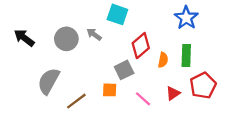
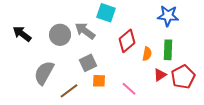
blue star: (186, 18) -> (168, 16), turned -30
gray arrow: (94, 34) -> (85, 31), size x1.5
gray square: (124, 70) -> (88, 63), moved
red triangle: (173, 93) -> (160, 75), moved

